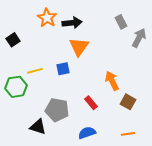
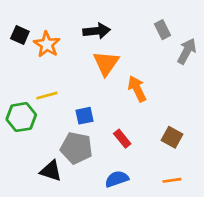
orange star: (47, 18) -> (47, 44), moved
black square: (13, 40) -> (20, 35), moved, turned -32
blue square: (63, 69) -> (85, 116), moved
orange arrow: (112, 81) -> (137, 89), moved

